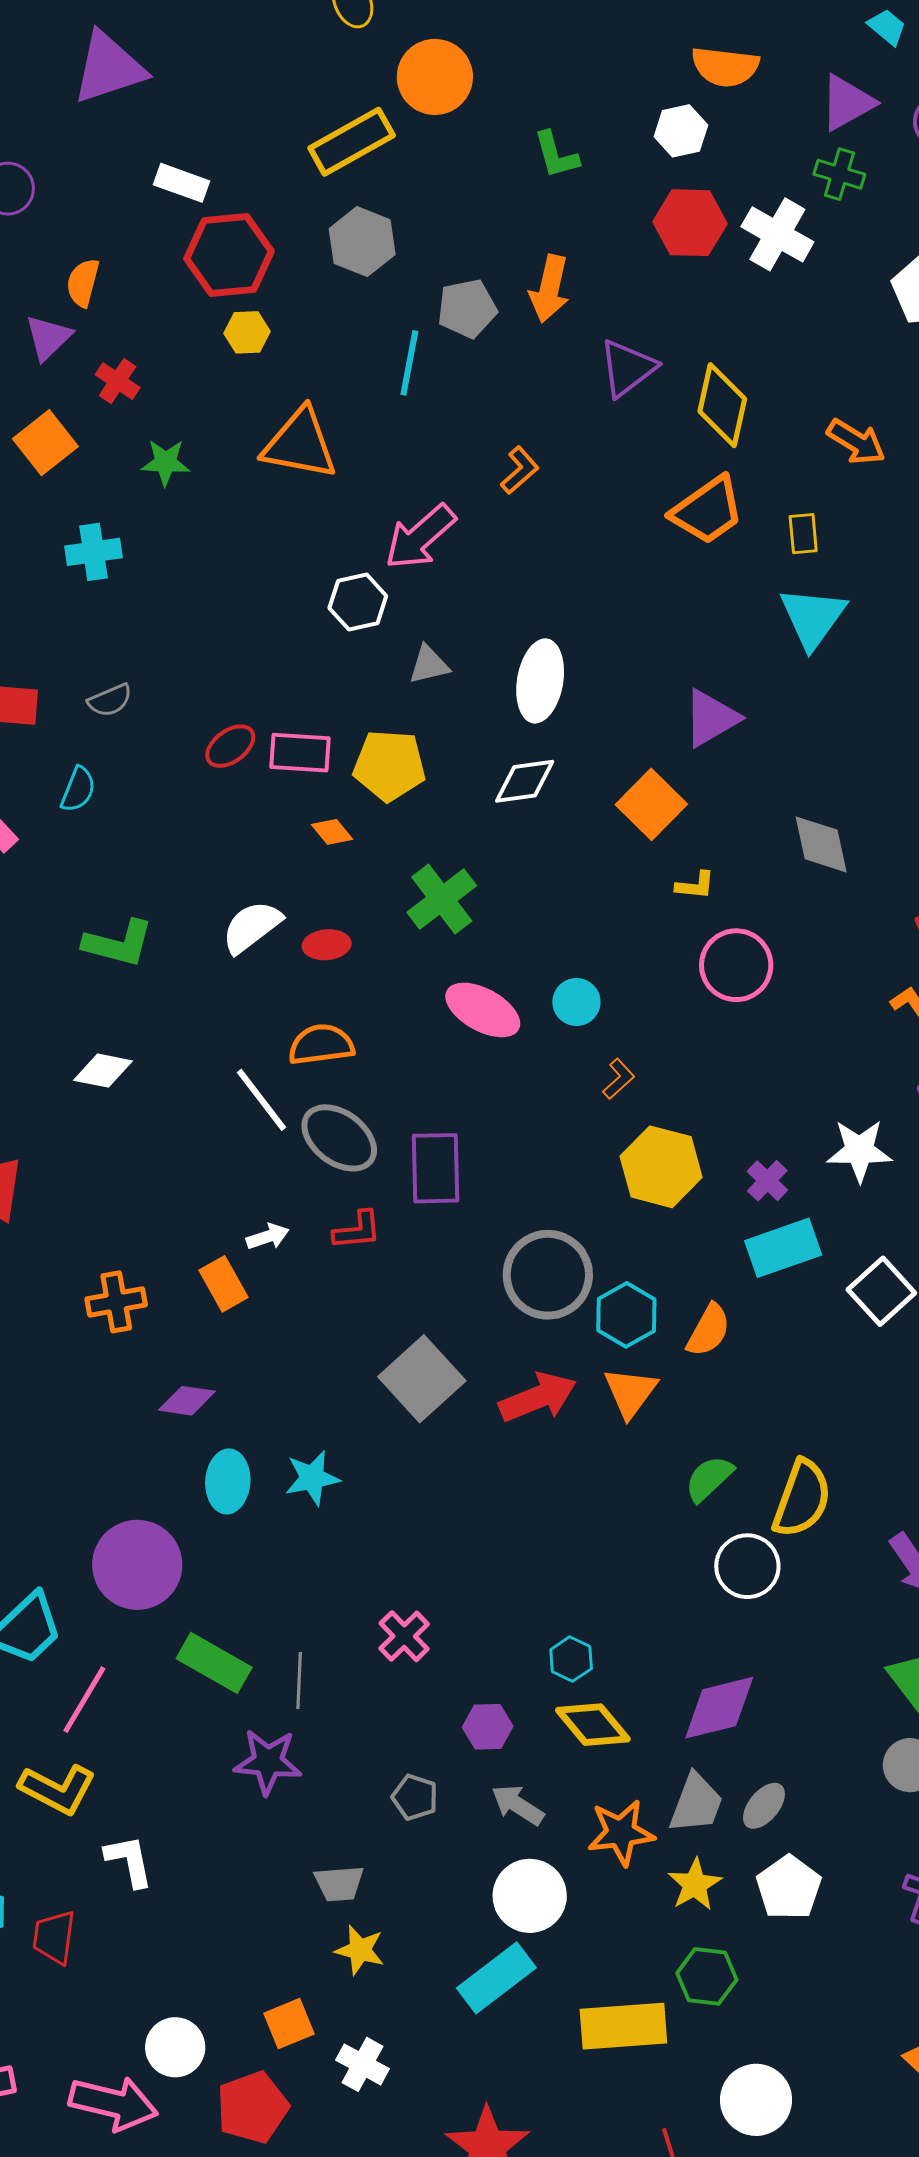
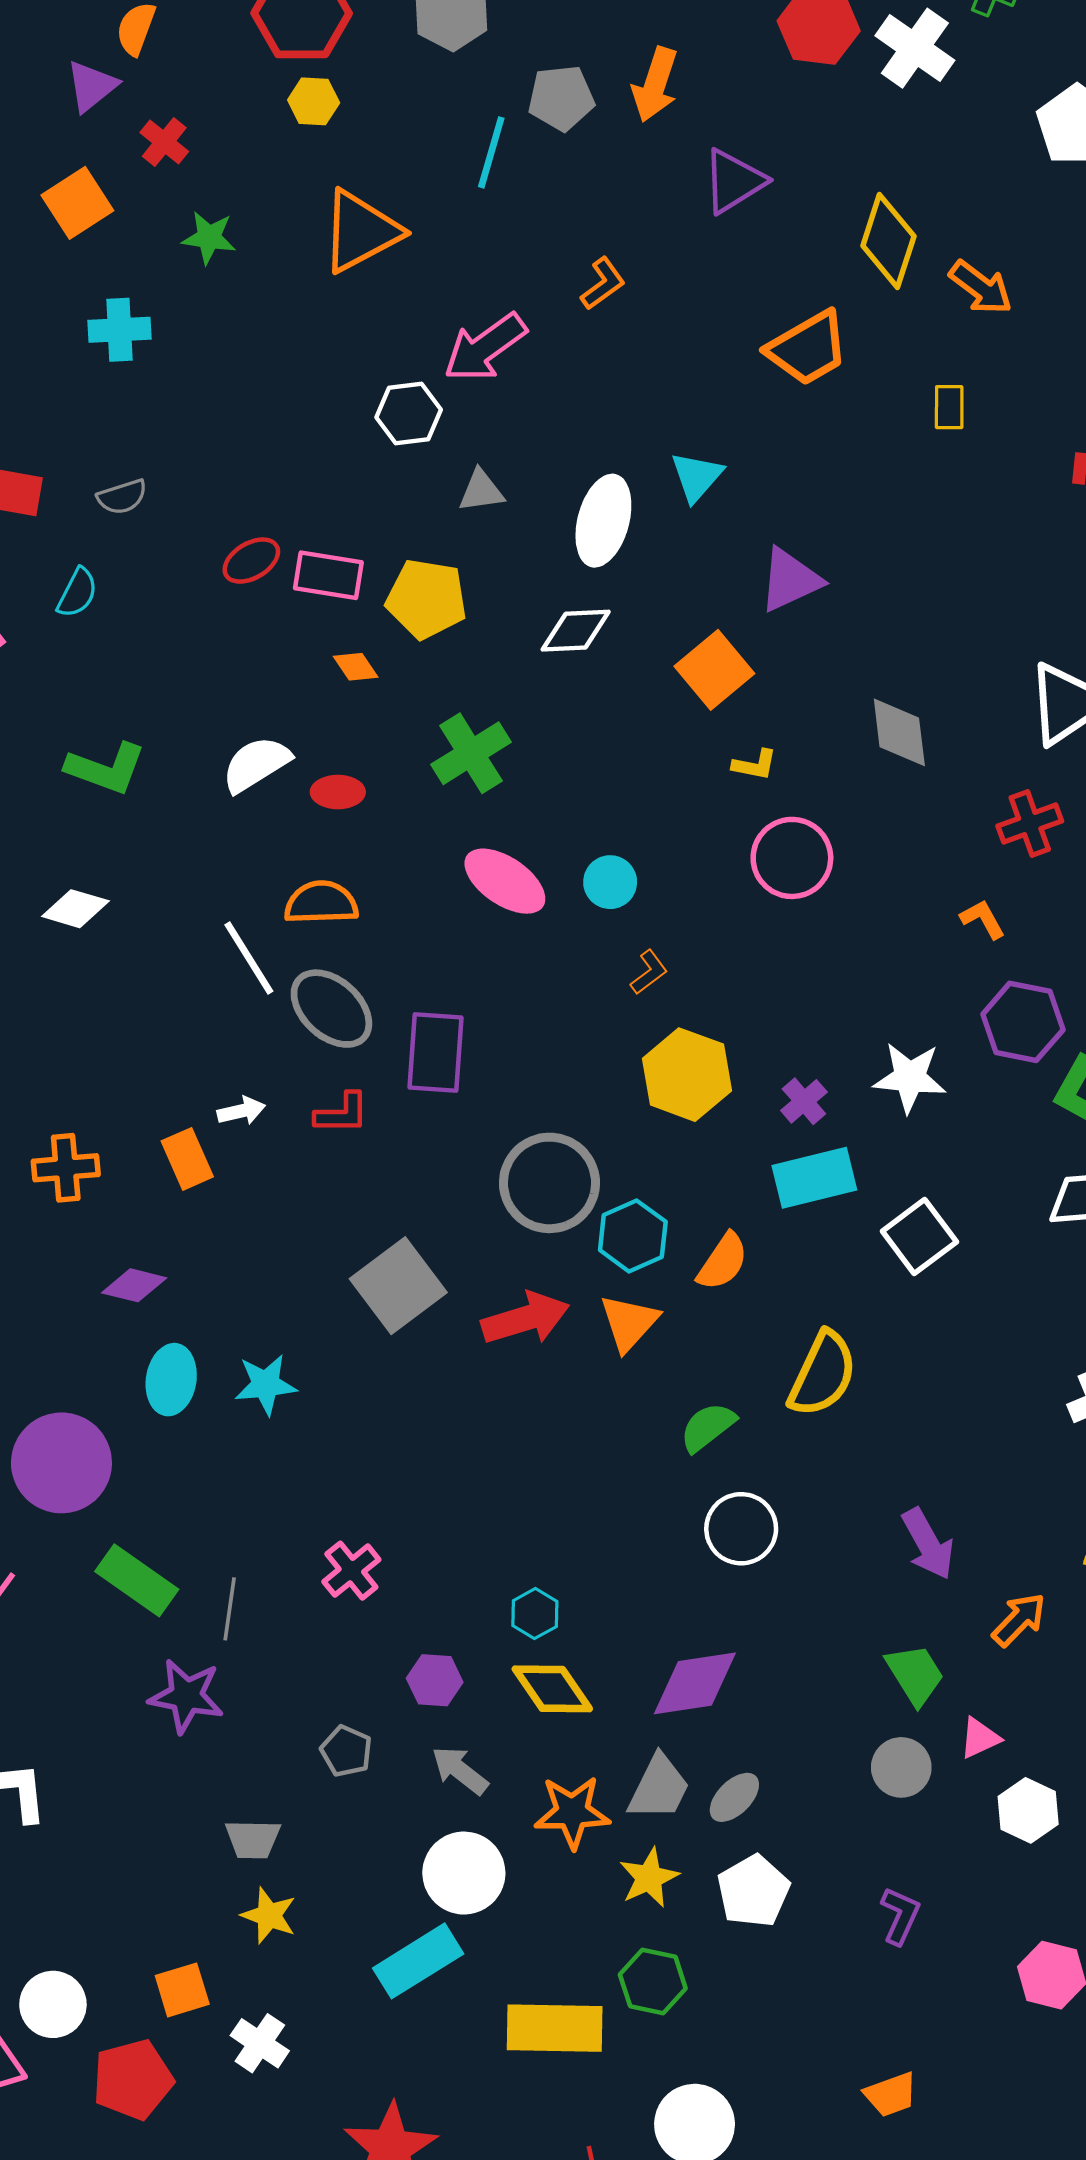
yellow diamond: (722, 405) -> (888, 241), moved
orange triangle: (300, 444) -> (361, 231), turned -44
yellow rectangle: (803, 534) -> (949, 407), moved
cyan triangle: (813, 617) -> (697, 477), moved, size x0.7
yellow semicircle: (802, 1499) -> (823, 1374), moved

